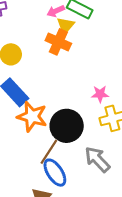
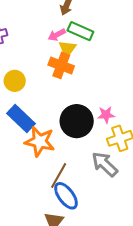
black circle: (67, 126) -> (77, 121), moved
gray arrow: (97, 159) -> (105, 164), moved

